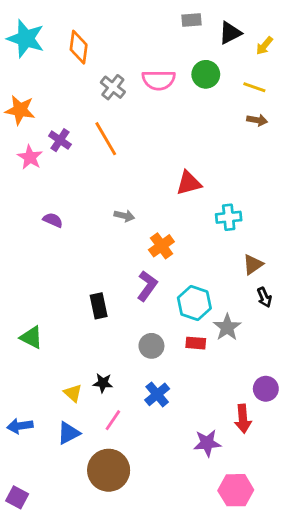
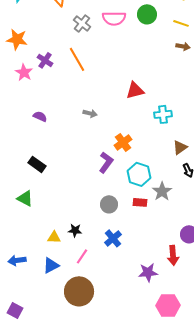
orange cross: (161, 246) -> (123, 142), moved
black rectangle: (99, 306) -> (37, 164), moved, turned -42
yellow triangle: (73, 393) -> (54, 237), turned -40

